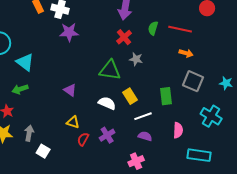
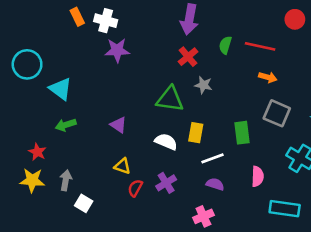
green arrow: (20, 89) -> (66, 125), moved
yellow rectangle: (130, 96) -> (196, 133), turned 42

